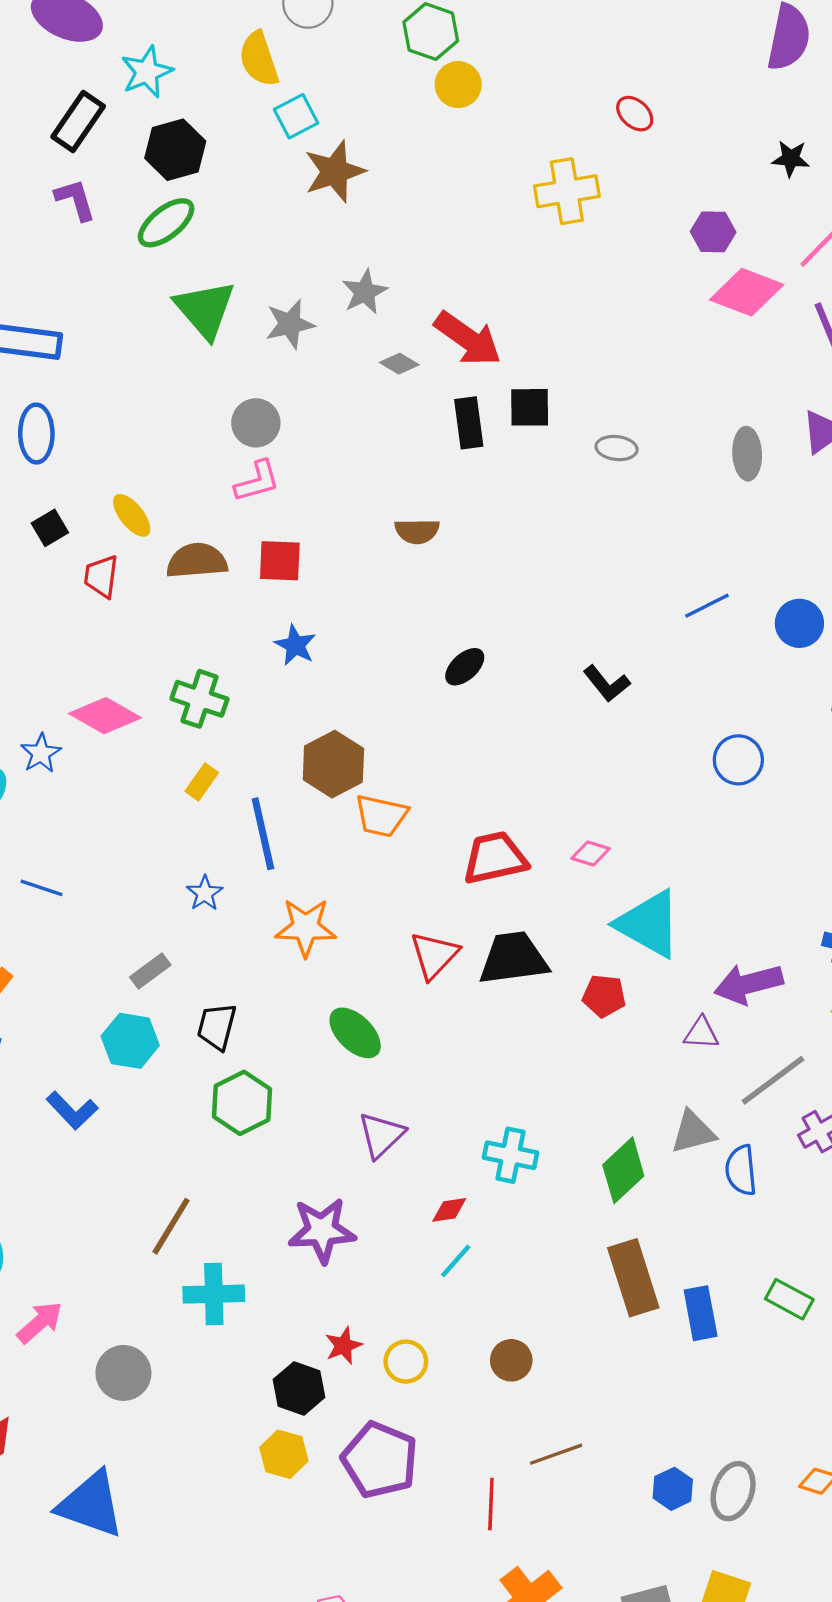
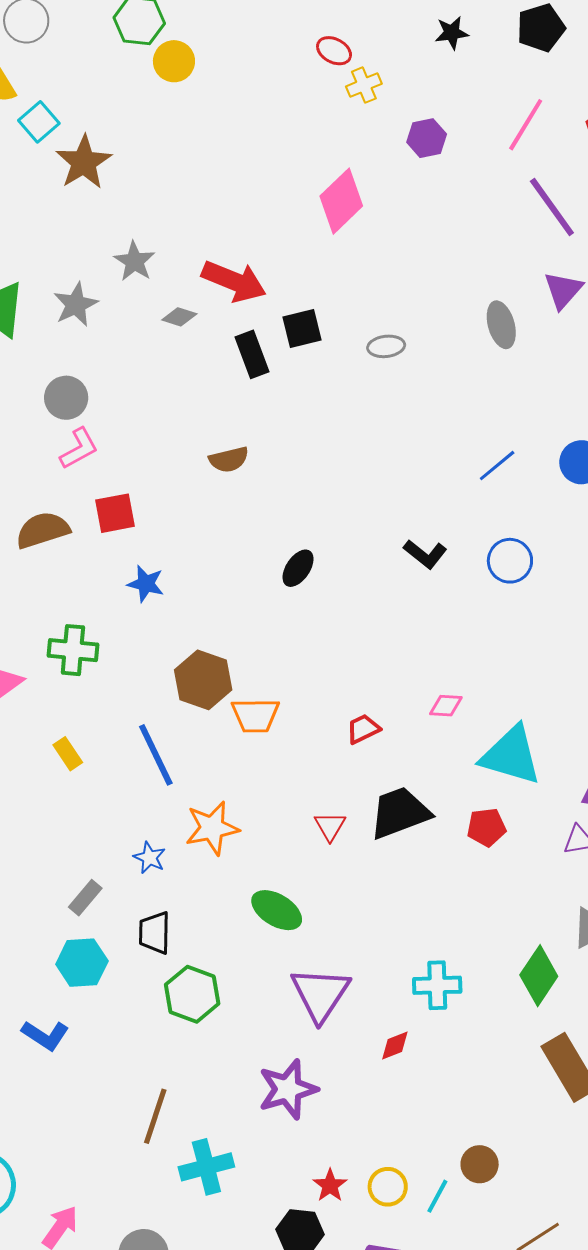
black star: (791, 159) -> (452, 33), moved
yellow cross: (567, 191) -> (364, 85), moved, size x0.6
pink diamond: (747, 292) -> (341, 201), moved, turned -52
blue circle: (738, 760) -> (510, 561), moved
yellow rectangle: (202, 782) -> (68, 754), moved, turned -56
red trapezoid: (495, 858) -> (363, 729), size x0.6
blue star: (205, 893) -> (149, 858), moved
red triangle: (434, 955) -> (330, 826), size x0.7
purple triangle: (381, 1135) -> (320, 994), size x1.4
cyan line: (456, 1261) -> (437, 1196), moved

